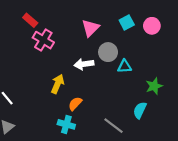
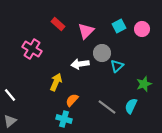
red rectangle: (30, 20) -> (58, 24), moved
pink cross: (43, 40) -> (32, 49), moved
cyan triangle: (124, 66) -> (117, 66), turned -40
gray line: (114, 126) -> (107, 107), moved

